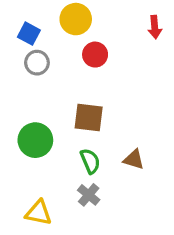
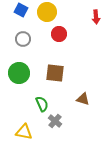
blue square: (29, 34) -> (21, 10), moved
green circle: (35, 140) -> (19, 73), moved
green semicircle: (90, 161) -> (42, 104), moved

